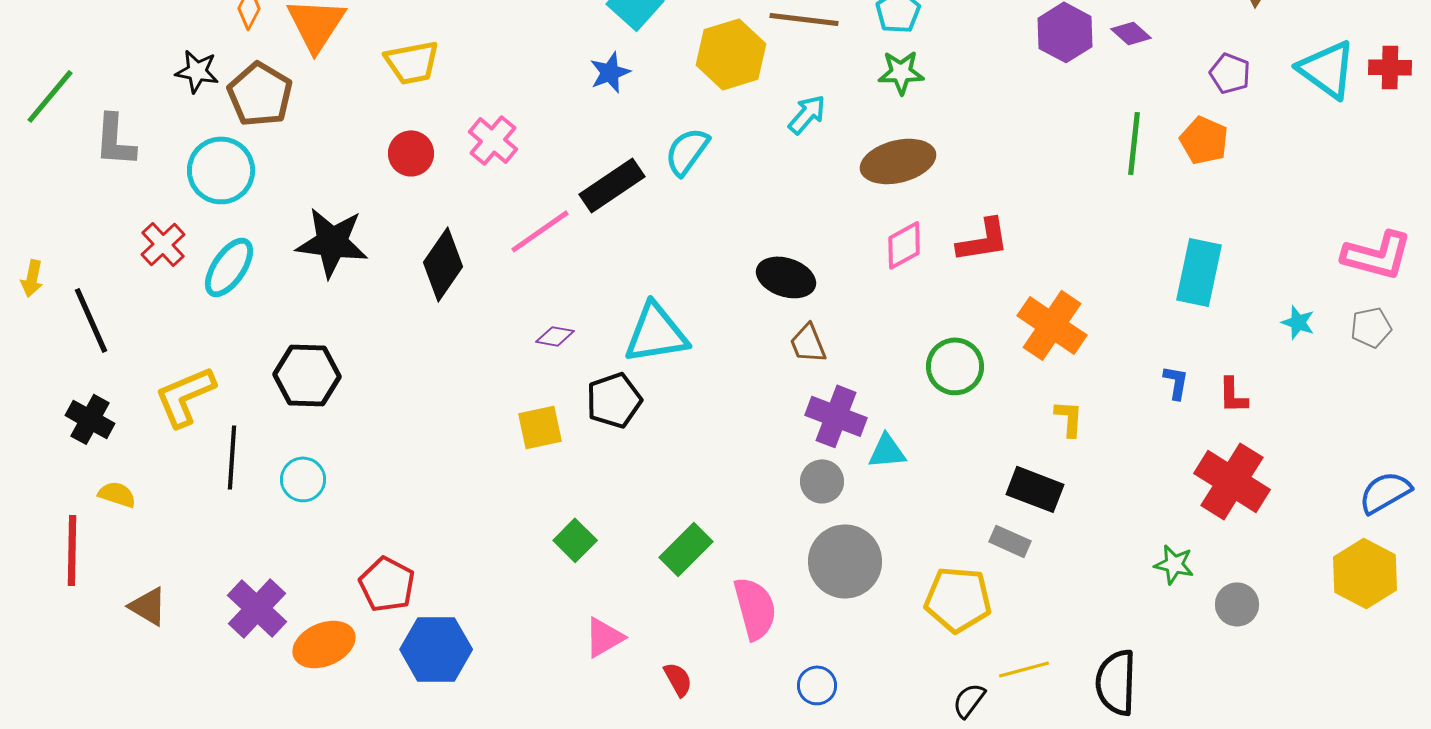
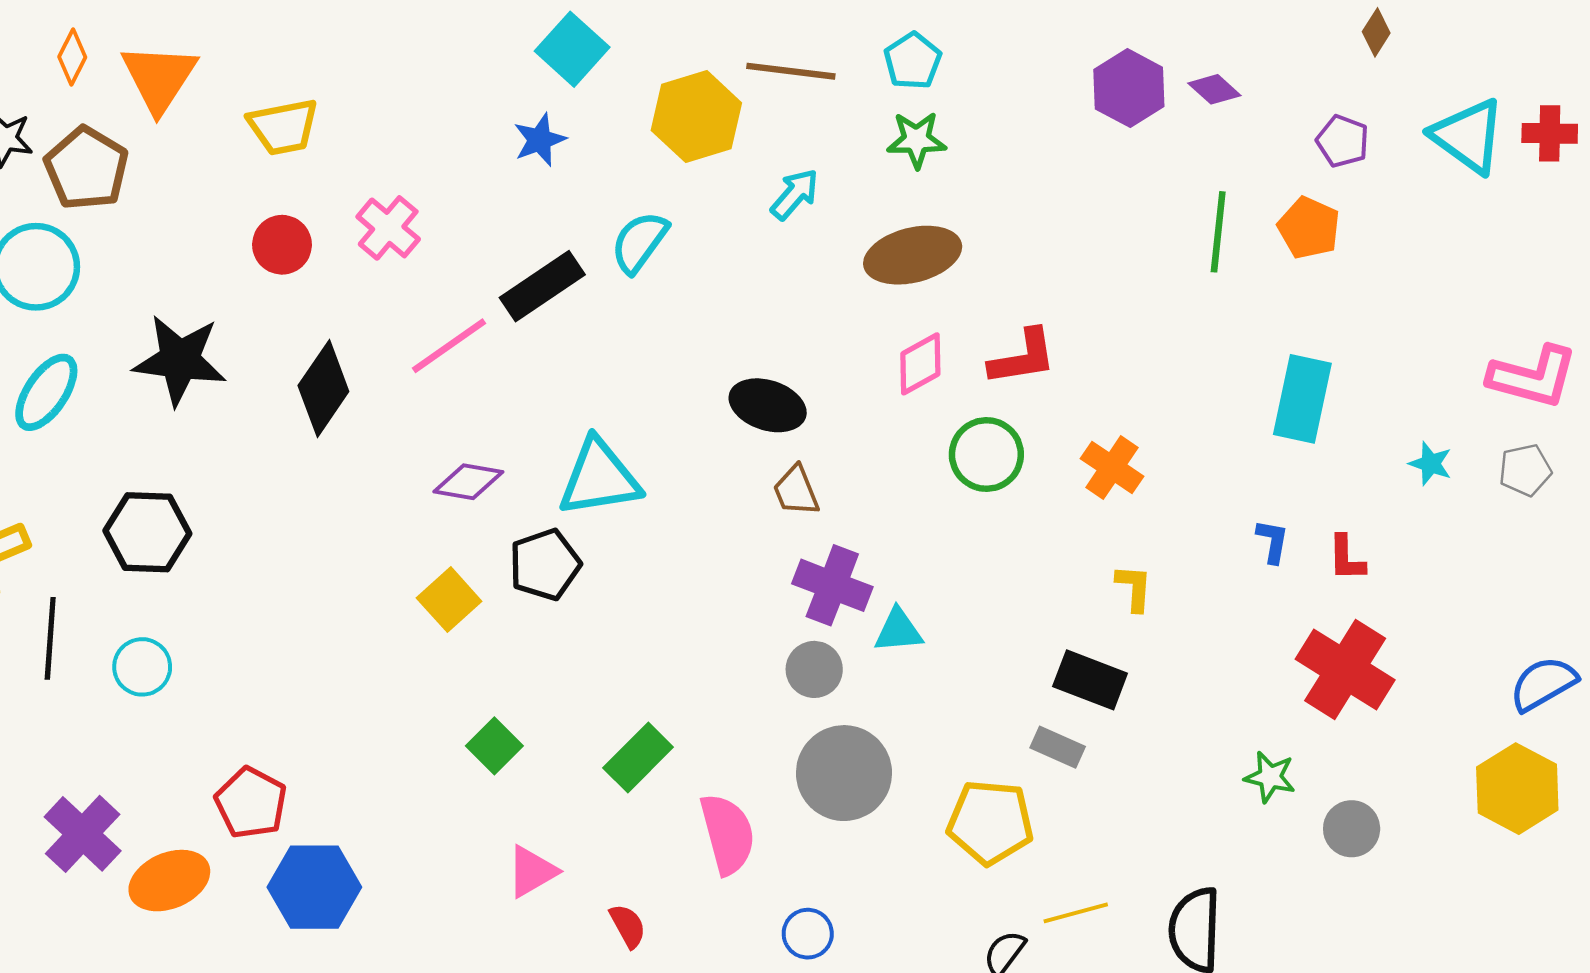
orange cross: (1052, 325) -> (1112, 467), size x0.7
purple diamond: (555, 336) -> (468, 482), size x1.4
green circle: (955, 366) -> (986, 455), moved
yellow square: (540, 427) -> (449, 600), turned -30

